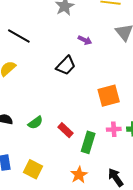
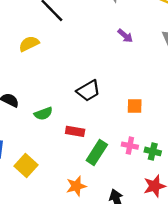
black trapezoid: (66, 66) -> (88, 91), moved
orange square: (109, 96) -> (135, 106), size x0.6
red rectangle: (66, 130) -> (75, 131), turned -49

